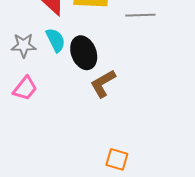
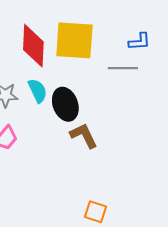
brown L-shape: (103, 84) -> (84, 136), turned 92

